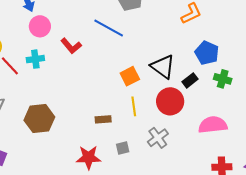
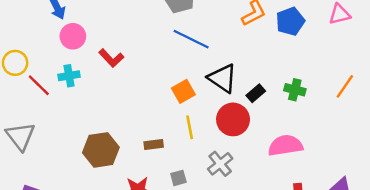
blue line: (109, 28) -> (191, 39), moved
blue pentagon: (207, 53) -> (290, 21), moved, turned 30
brown hexagon: (39, 119) -> (101, 150), moved

